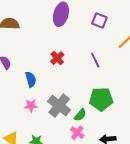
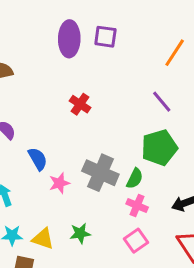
purple square: (100, 20) -> (105, 37), moved
purple line: (95, 60) -> (162, 102), moved
blue semicircle: (31, 79) -> (38, 159), moved

